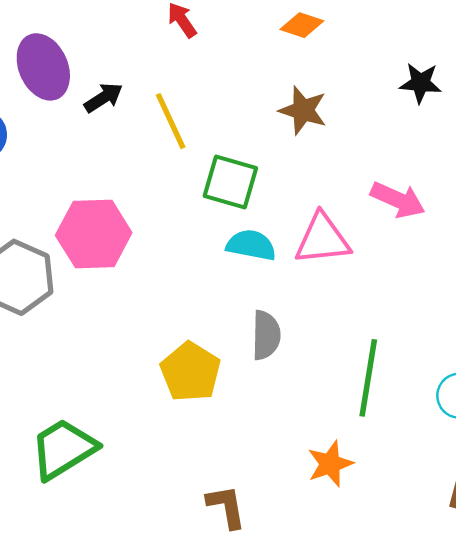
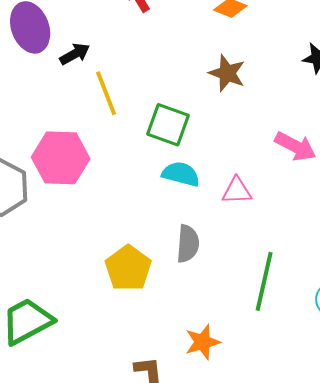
yellow line: (171, 121) -> (106, 93), moved
pink triangle: (323, 239) -> (237, 191), moved, size x0.7
orange star: (330, 464) -> (203, 342), moved

